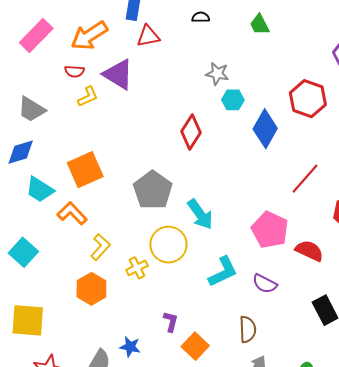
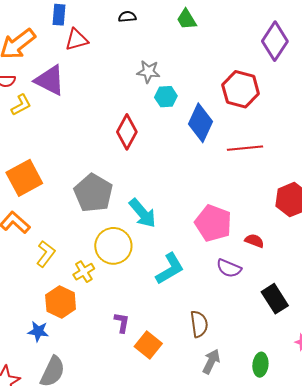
red line: (305, 179) -> (245, 148), moved, turned 48
red semicircle: (309, 251) -> (254, 241), size x0.7
purple semicircle: (265, 284) -> (229, 268), moved
orange hexagon: (91, 289) -> (61, 302), moved
blue star: (130, 347) -> (38, 331), moved

